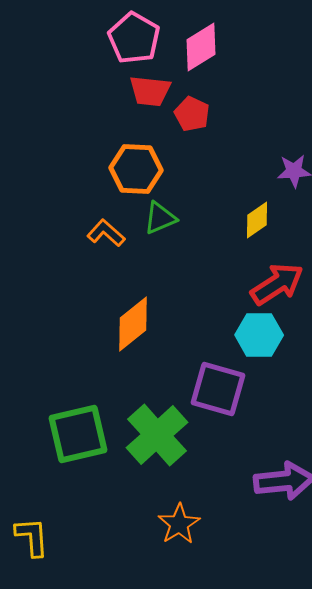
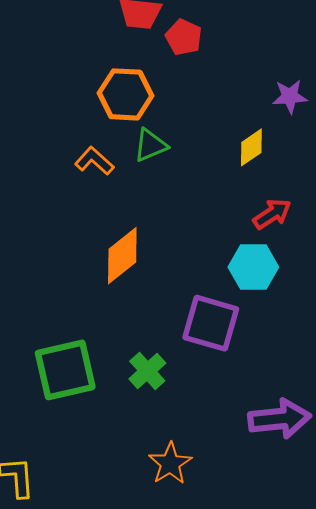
red arrow: (277, 284) -> (272, 214), size x0.7
green cross: (157, 435) -> (147, 371), size x0.6

